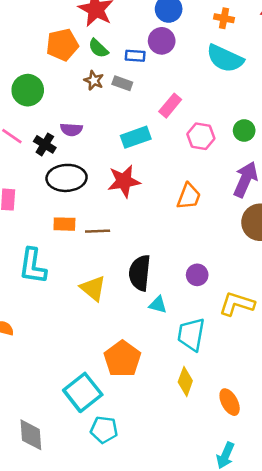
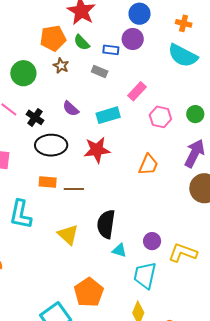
brown star: (94, 80) -> (61, 66), moved
purple semicircle: (71, 130) -> (71, 109), moved, turned 36
purple circle: (197, 275) -> (152, 241), moved

